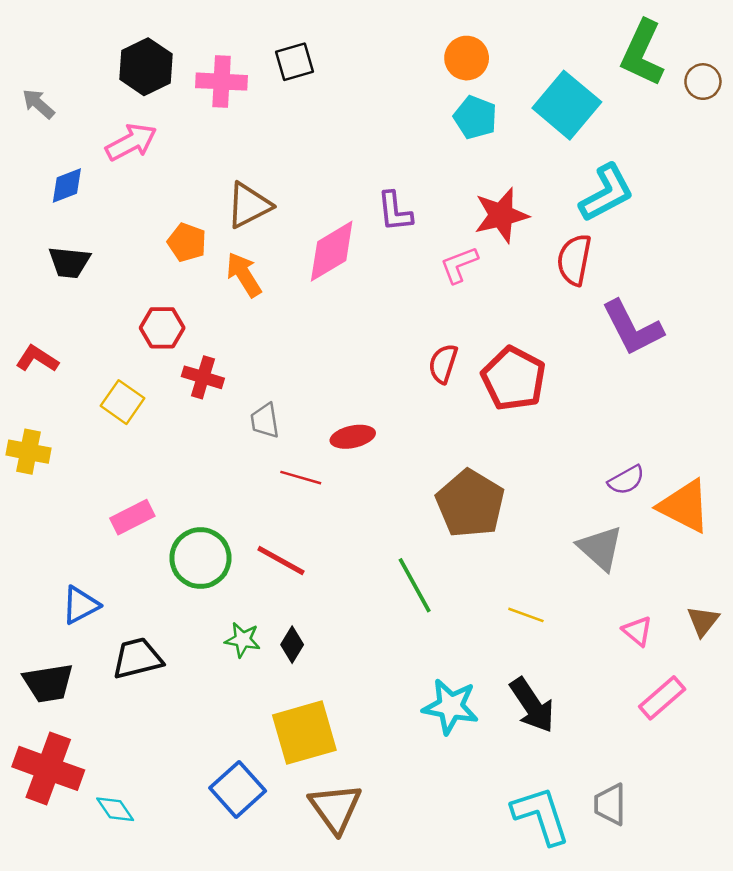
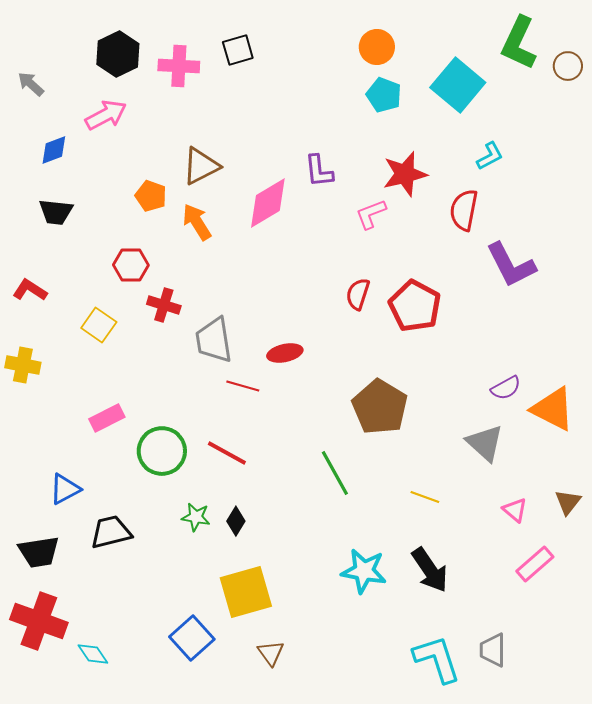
cyan L-shape: (606, 193) -> (490, 156), size x0.6
gray trapezoid: (265, 421) -> (214, 340), size x1.6
brown triangle: (335, 808) -> (271, 653), size x0.6

